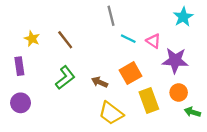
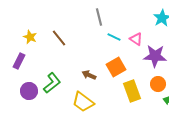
purple rectangle: (19, 66) -> (19, 61), turned 35
green L-shape: (65, 78) -> (52, 83), moved
purple circle: (21, 103) -> (29, 91), moved
yellow trapezoid: (111, 113) -> (83, 102), moved

